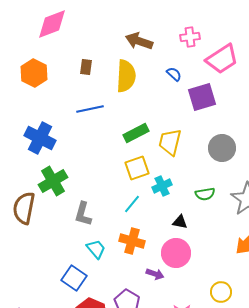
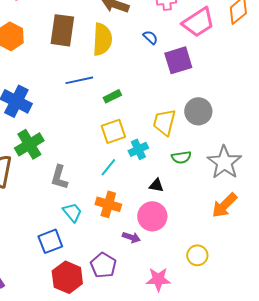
brown rectangle: (86, 67) -> (62, 30), size x2.0
blue line: (90, 109) -> (79, 80), moved
green rectangle: (136, 133) -> (112, 96), size x0.7
yellow trapezoid: (170, 142) -> (164, 122), moved
blue square: (74, 278) -> (50, 241), turned 35

